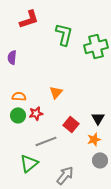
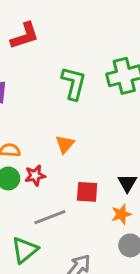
green L-shape: (64, 34) -> (74, 83), moved
red square: (71, 124) -> (87, 192), turned -35

